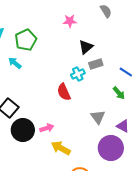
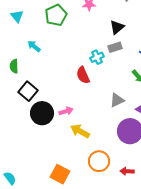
green pentagon: (26, 40) -> (56, 15), moved
black triangle: (86, 47) -> (117, 27), moved
gray triangle: (98, 117) -> (117, 100), turned 42

